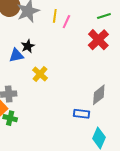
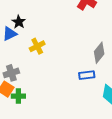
yellow cross: (40, 74) -> (37, 46), turned 35

